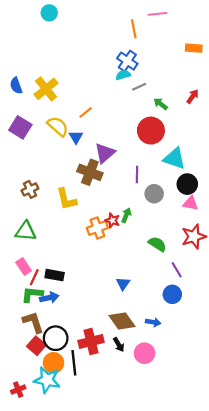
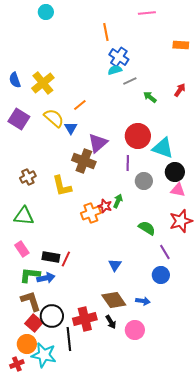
orange line: (134, 29) -> (106, 32), moved
red circle: (151, 131) -> (138, 136), moved
red line: (34, 277) -> (66, 259), moved
orange circle: (54, 363) -> (27, 344), moved

